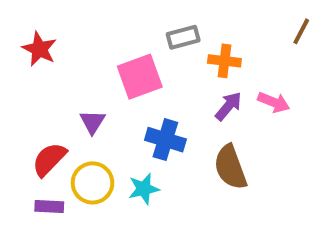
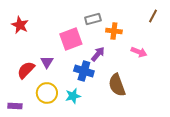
purple arrow: (228, 106) -> (98, 54), moved
red semicircle: (49, 159) -> (26, 70), moved
purple rectangle: (49, 207) -> (15, 106), moved

